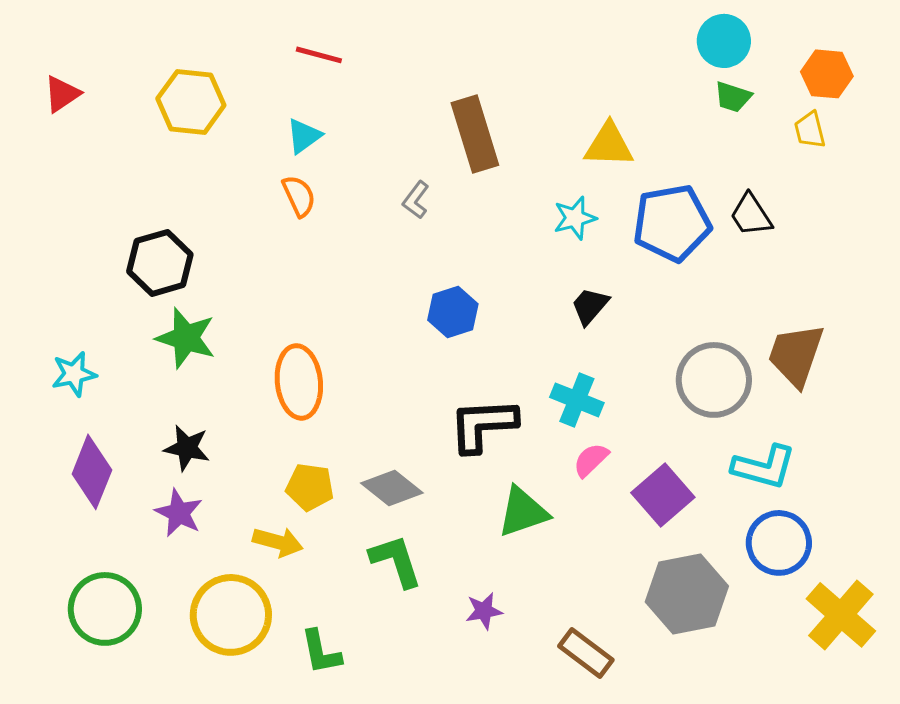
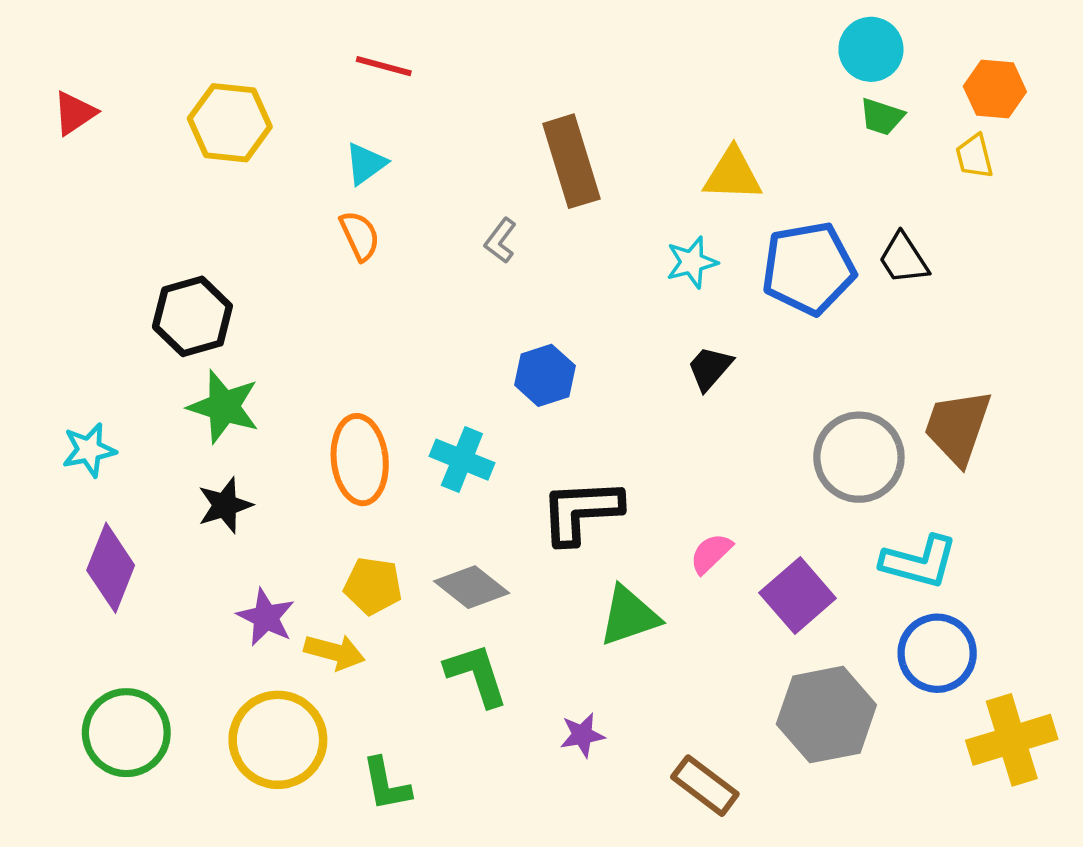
cyan cross: (577, 400) -> (462, 460), moved
black star: (187, 448) -> (225, 505), moved, turned -30
purple star: (179, 513) -> (266, 617), moved
yellow cross: (841, 615) -> (1012, 740), turned 32

